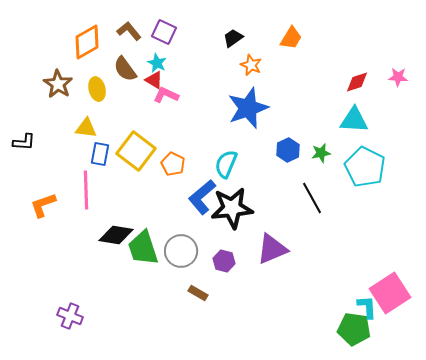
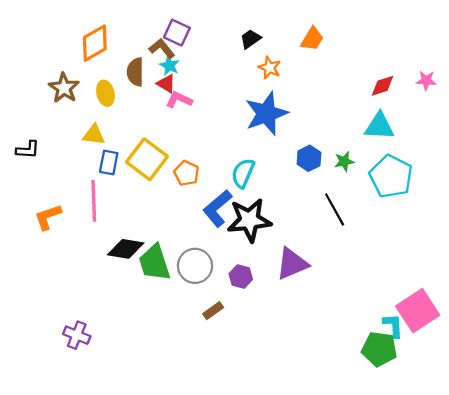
brown L-shape: (129, 31) -> (162, 49), moved
brown semicircle: (125, 69) -> (135, 72), turned 36
brown rectangle: (198, 293) -> (213, 311), turned -66

